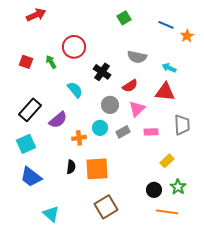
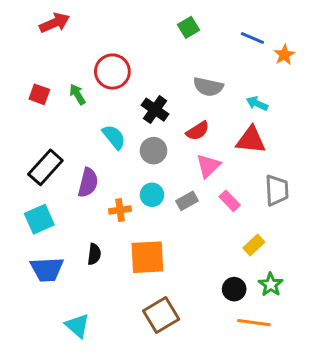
gray circle: (110, 105) -> (153, 151), moved
purple semicircle: (58, 120) -> (88, 183), turned -36
pink rectangle: (151, 132) -> (230, 201), turned 48
black semicircle: (71, 167) -> (94, 254), moved
blue trapezoid: (31, 177) -> (47, 269), turned -40

